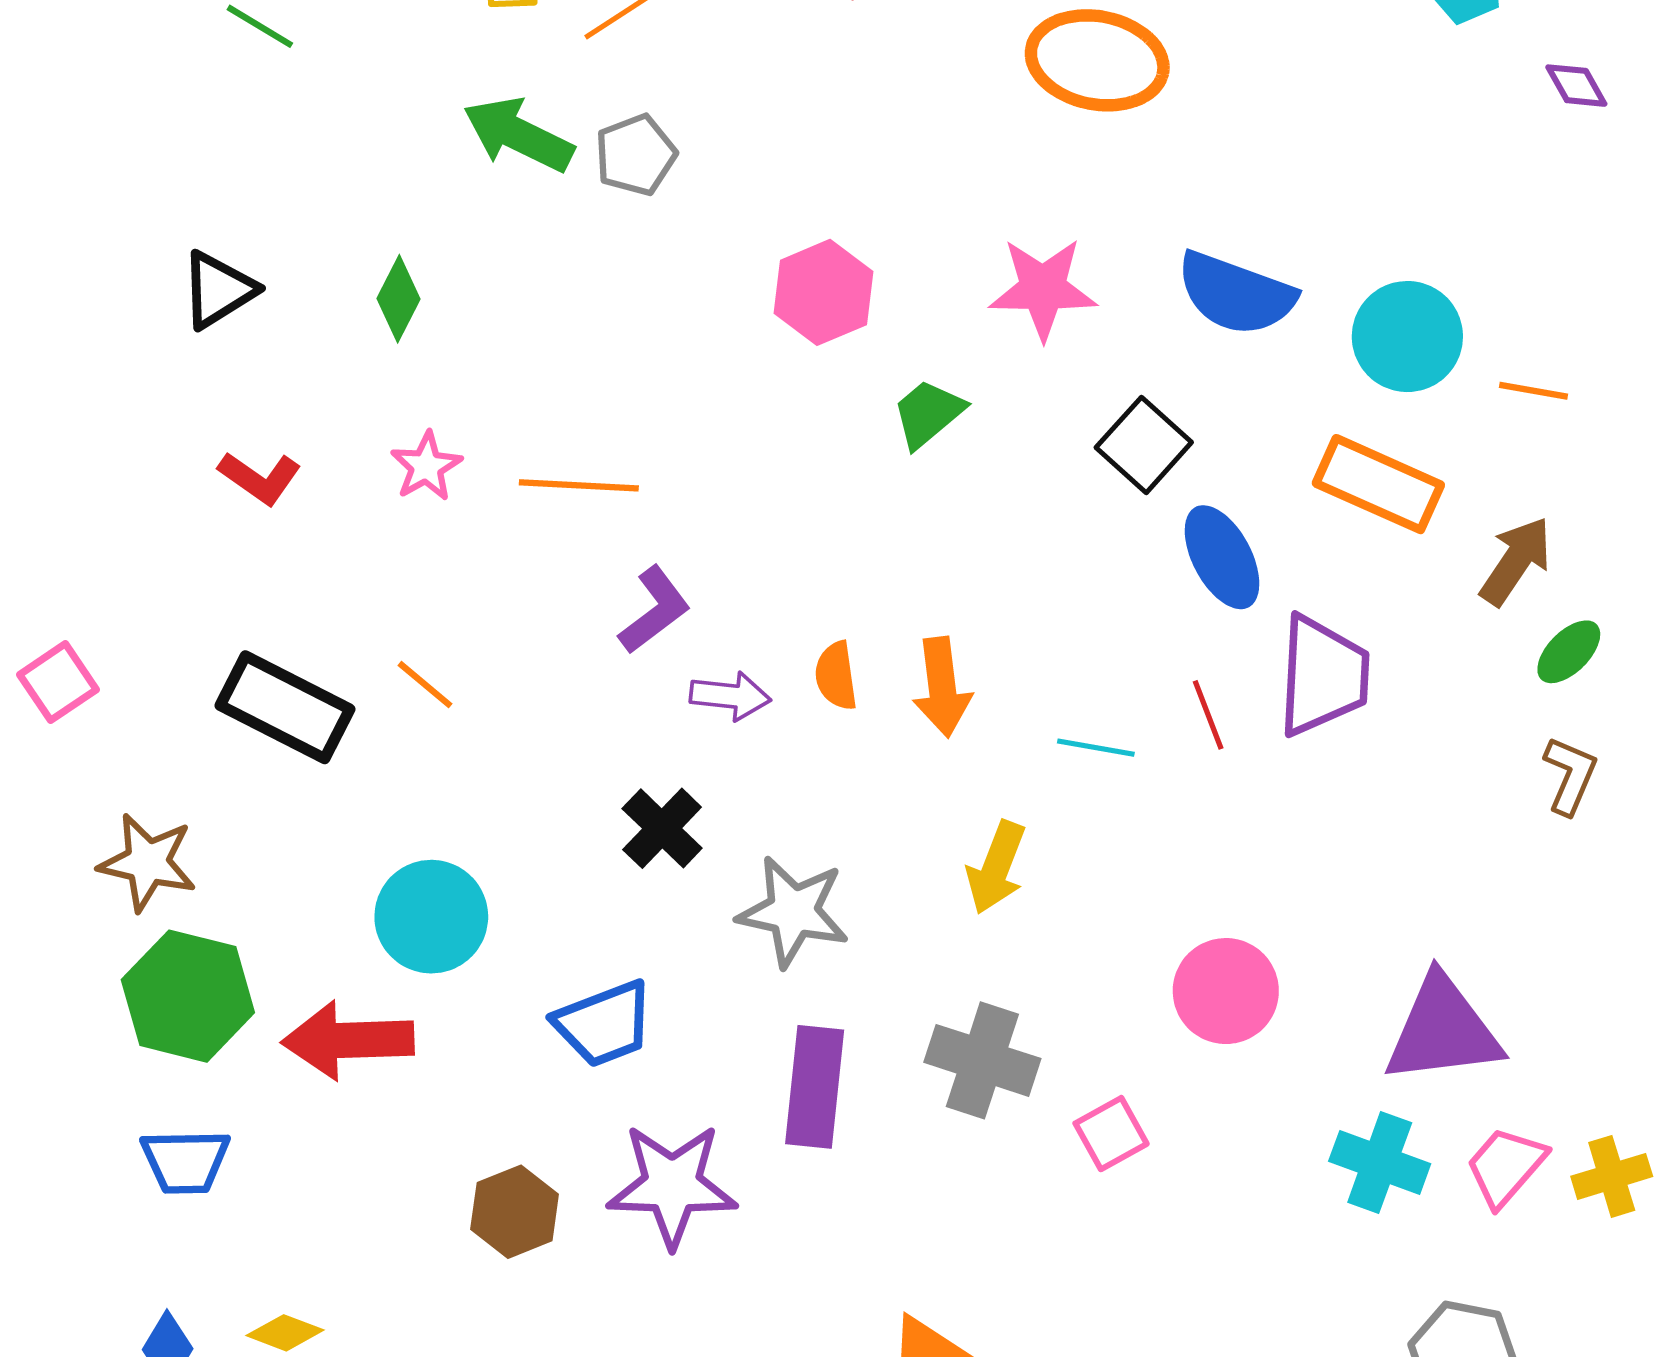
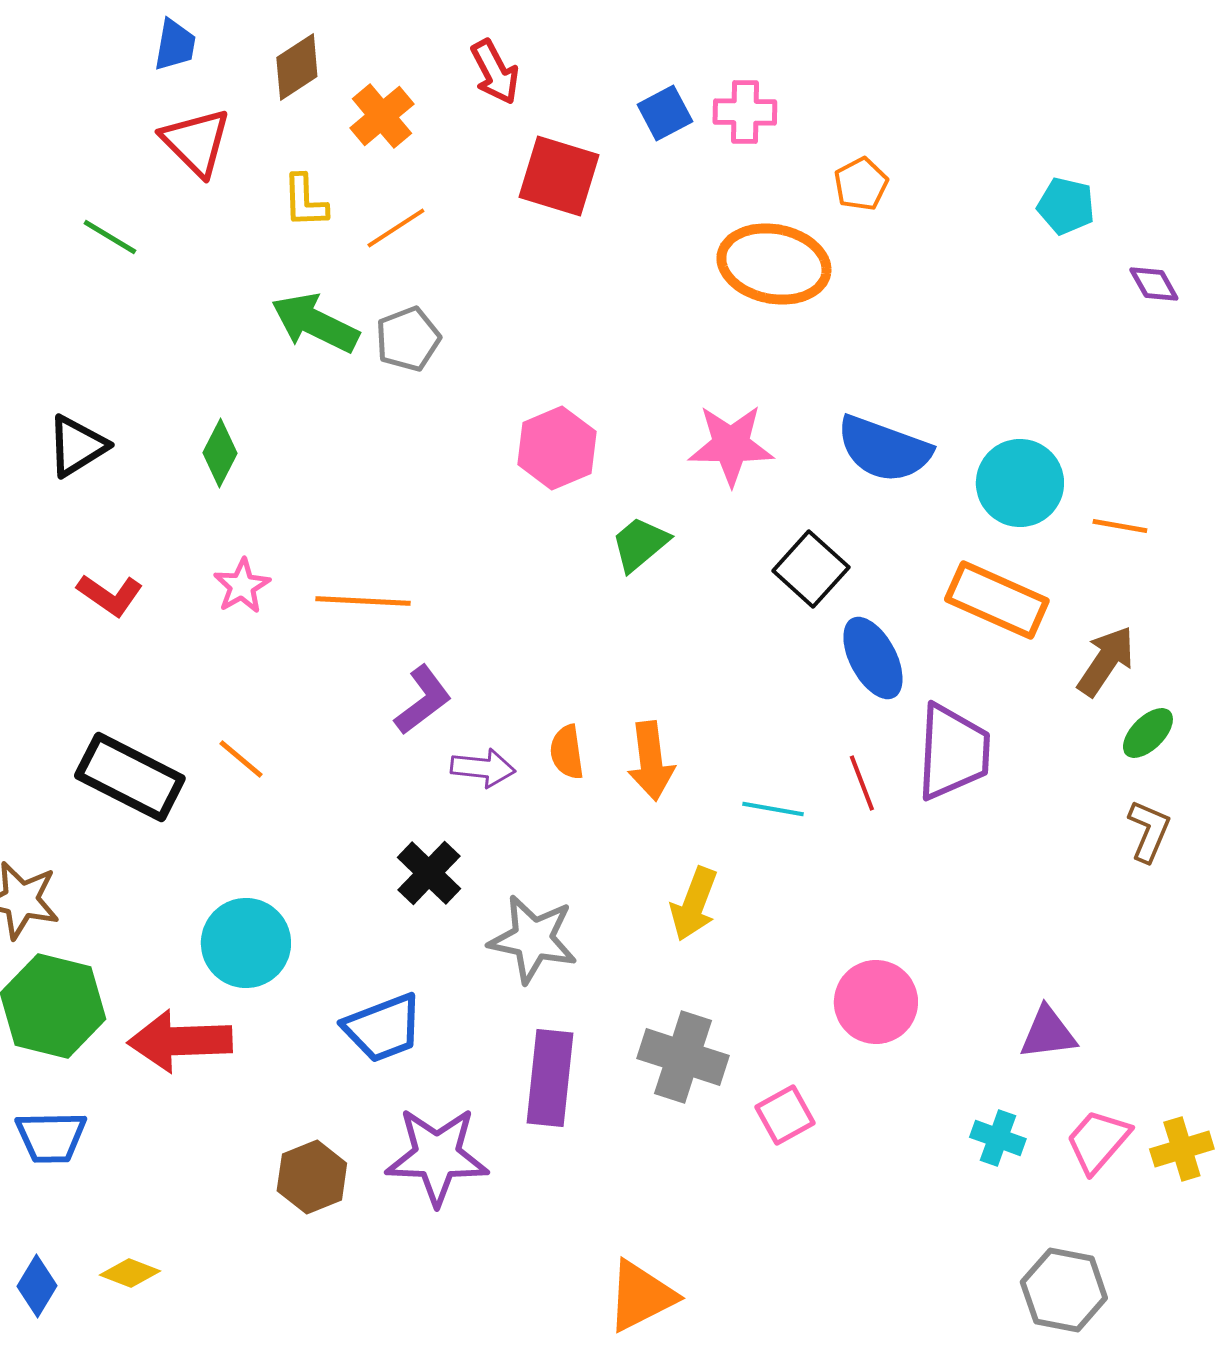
purple triangle: (1443, 1030) -> (1048, 1033), size x0.6
cyan cross: (1380, 1163) -> (998, 1138), size x0.7

